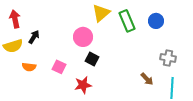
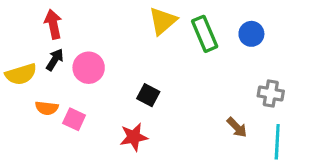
red arrow: (15, 19) -> (53, 24), moved
pink circle: (83, 37) -> (89, 68), moved
pink square: (59, 67) -> (74, 119), moved

